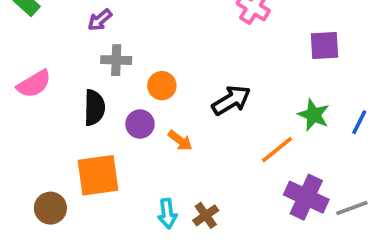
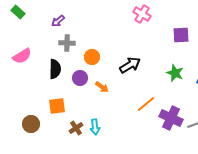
orange line: (277, 150) -> (146, 104), moved
orange square: (98, 175) -> (57, 106), size x0.7
brown cross: (206, 215) -> (76, 128), moved

